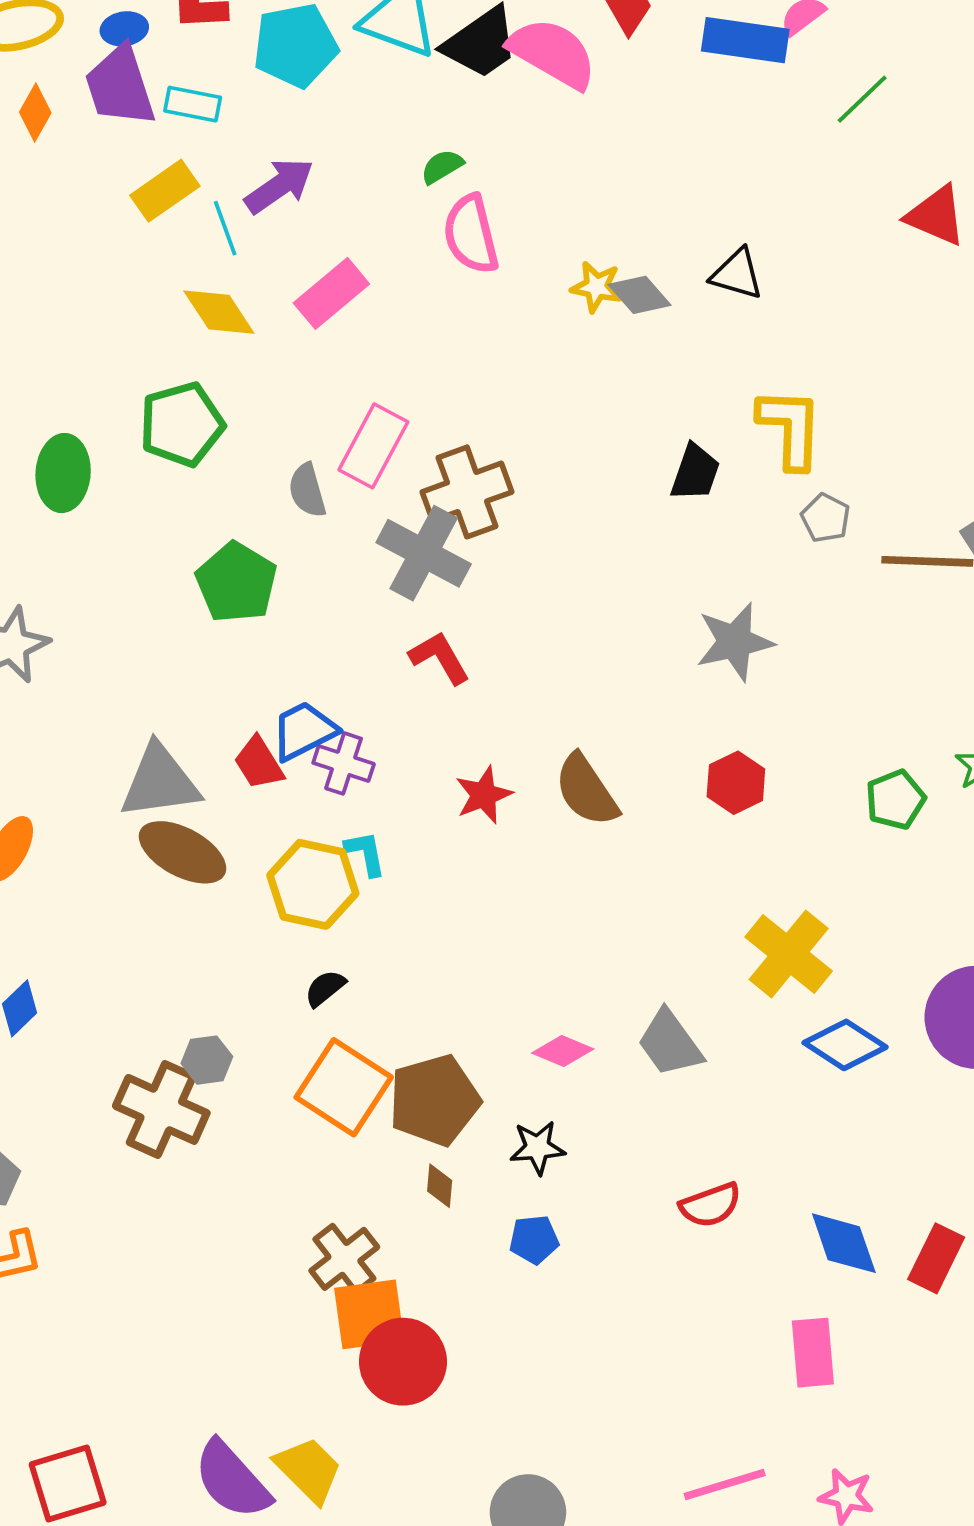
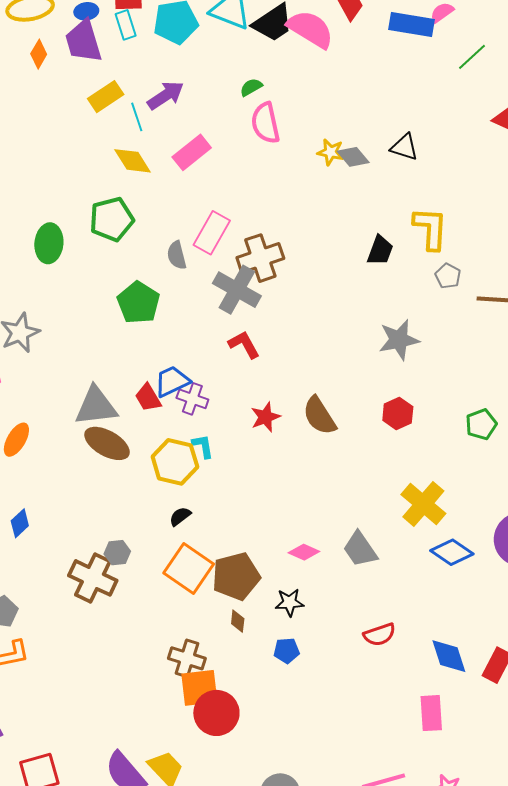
cyan rectangle: (193, 104) -> (126, 25), moved, turned 60
brown cross: (344, 1259) -> (187, 658), turned -36

